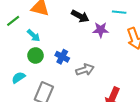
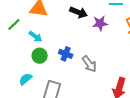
gray arrow: (85, 70) -> (89, 64), turned 78

